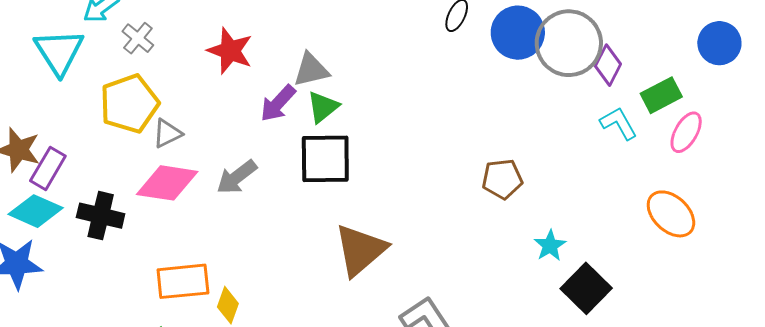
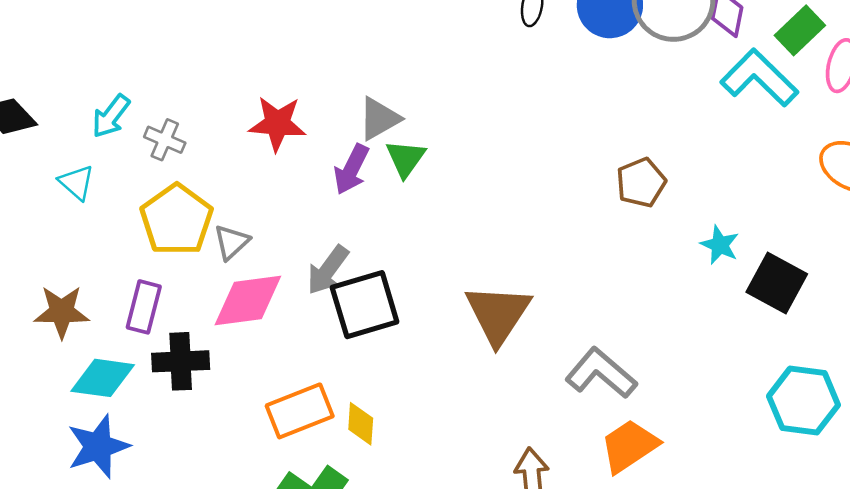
cyan triangle: (59, 52) -> (76, 183), size x0.6
cyan L-shape: (619, 123) -> (759, 78), size x1.6
black square: (325, 159) -> (365, 305), moved
purple rectangle: (48, 168) -> (144, 307), moved

